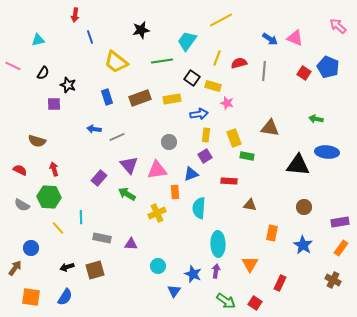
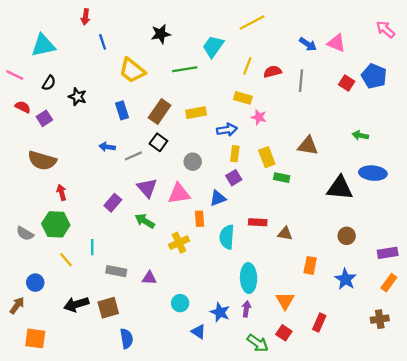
cyan triangle: (38, 40) -> (43, 45), size x1.6
black square: (192, 78) -> (158, 142), moved
brown rectangle: (140, 98) -> (160, 111), turned -35
purple square: (54, 104) -> (44, 118), moved, turned -32
brown semicircle: (37, 141) -> (42, 161), size x1.4
red semicircle: (20, 170) -> (23, 107), moved
red rectangle: (229, 181) -> (258, 222), moved
black arrow: (67, 267) -> (76, 304), size x1.5
brown cross: (333, 280) -> (380, 319), turned -35
blue triangle: (174, 291) -> (198, 332), turned -32
blue semicircle: (65, 297) -> (127, 338), moved, turned -42
red square: (255, 303) -> (284, 333), moved

